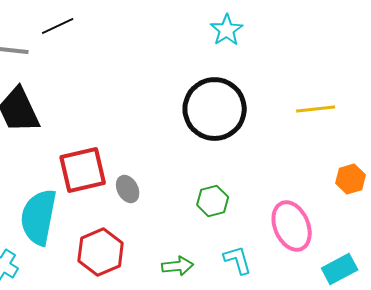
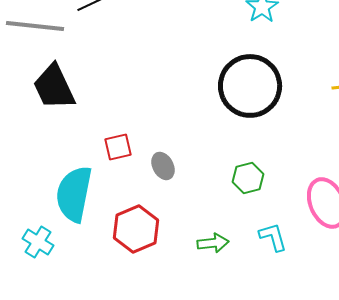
red square: (83, 170) -> (118, 147), size x0.6

